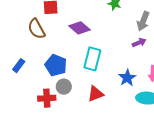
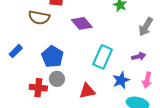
brown semicircle: (36, 29) -> (39, 18), turned -60
purple arrow: (139, 43) -> (139, 56), moved
cyan rectangle: (92, 59) -> (103, 57), moved

